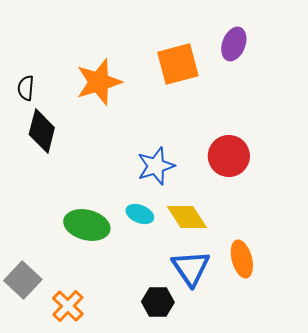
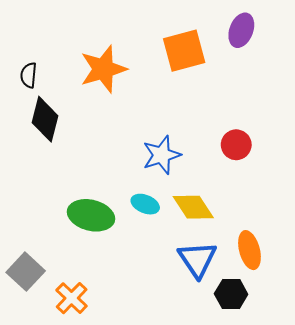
red circle: (229, 156) -> (236, 145), size x0.7
black hexagon: (158, 302) -> (231, 294), moved

